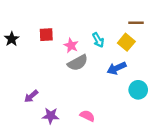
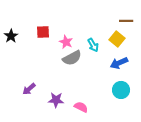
cyan arrow: (98, 40) -> (93, 45), moved
blue arrow: (117, 68) -> (119, 63), moved
cyan circle: (138, 90) -> (121, 90), moved
purple star: (51, 116) -> (56, 100), moved

